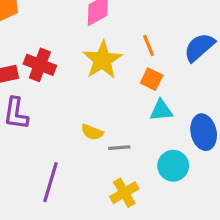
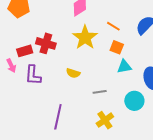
orange line: (149, 45) -> (113, 26), turned -32
yellow semicircle: (92, 132) -> (73, 73), moved

